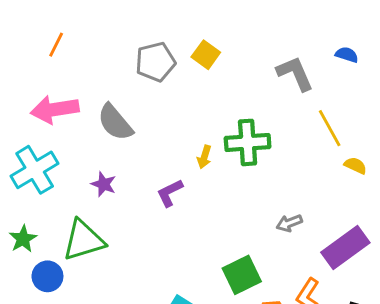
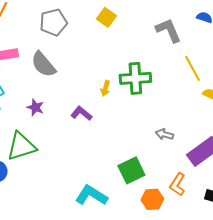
gray pentagon: (155, 62) -> (53, 22), moved
purple L-shape: (170, 193) -> (81, 113), turned 65
gray arrow: (289, 223) -> (164, 134), turned 36

